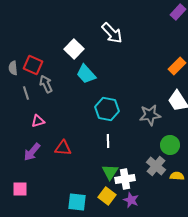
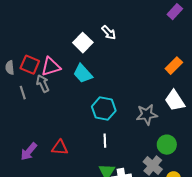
white arrow: (112, 33) -> (109, 33), size x0.7
white square: (74, 49) -> (83, 43), moved
pink triangle: (38, 121) -> (51, 67), moved, size x1.5

